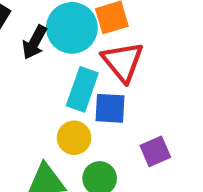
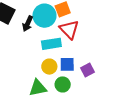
cyan rectangle: (82, 89) -> (51, 44), turned 66
blue square: (110, 108) -> (67, 64), moved

